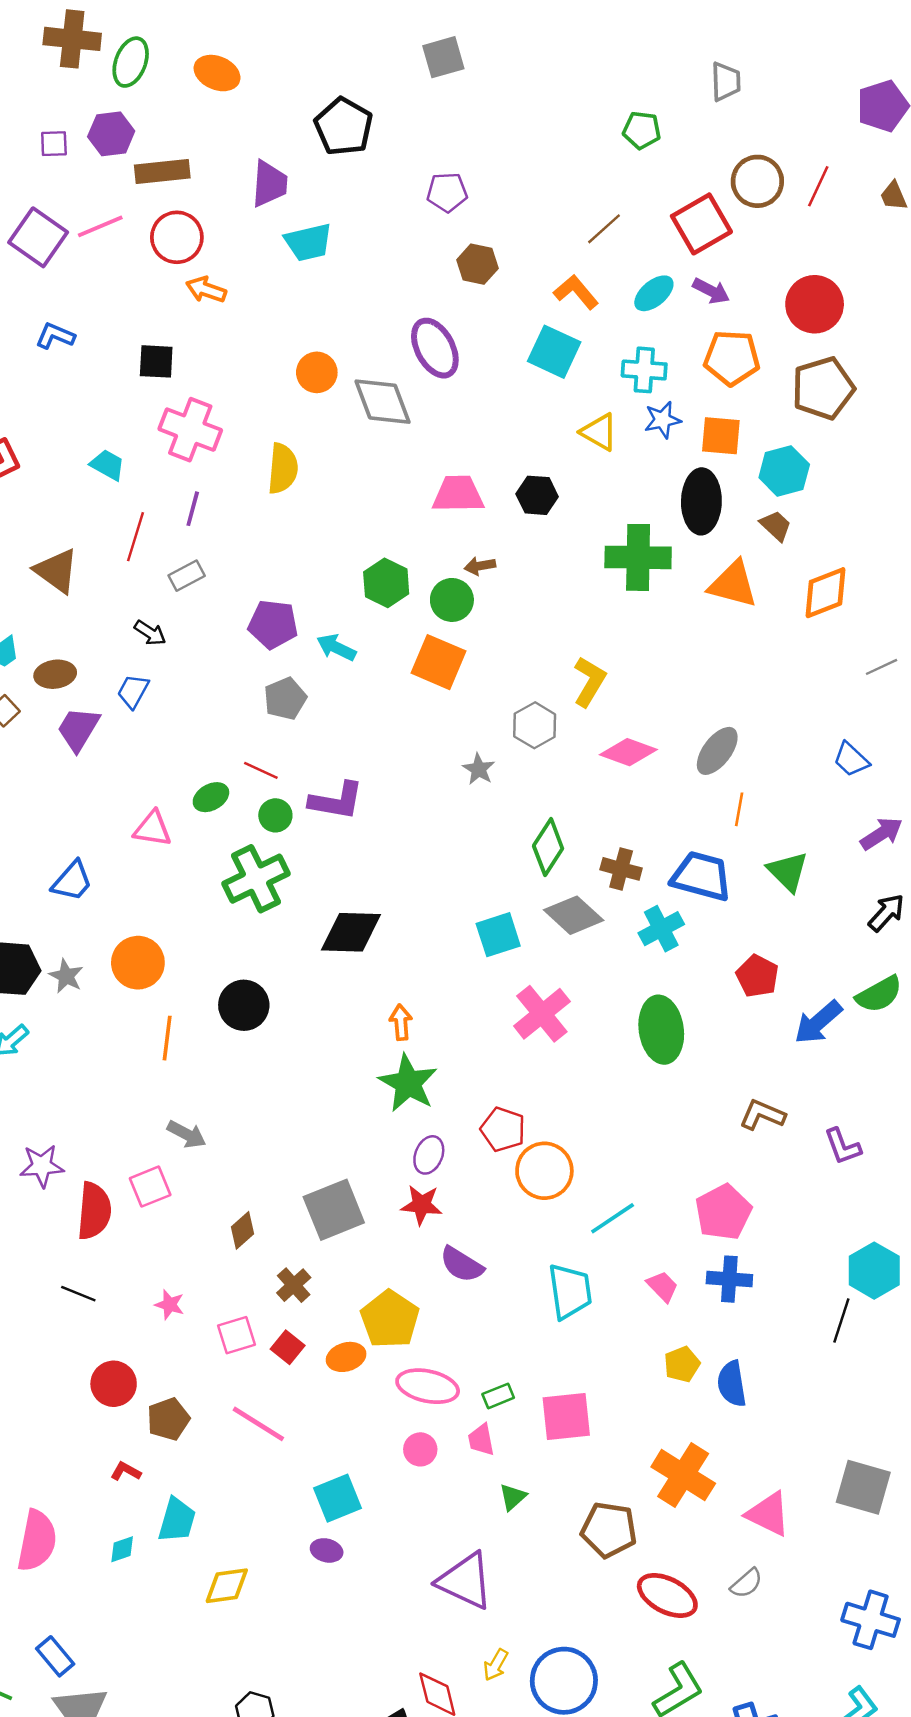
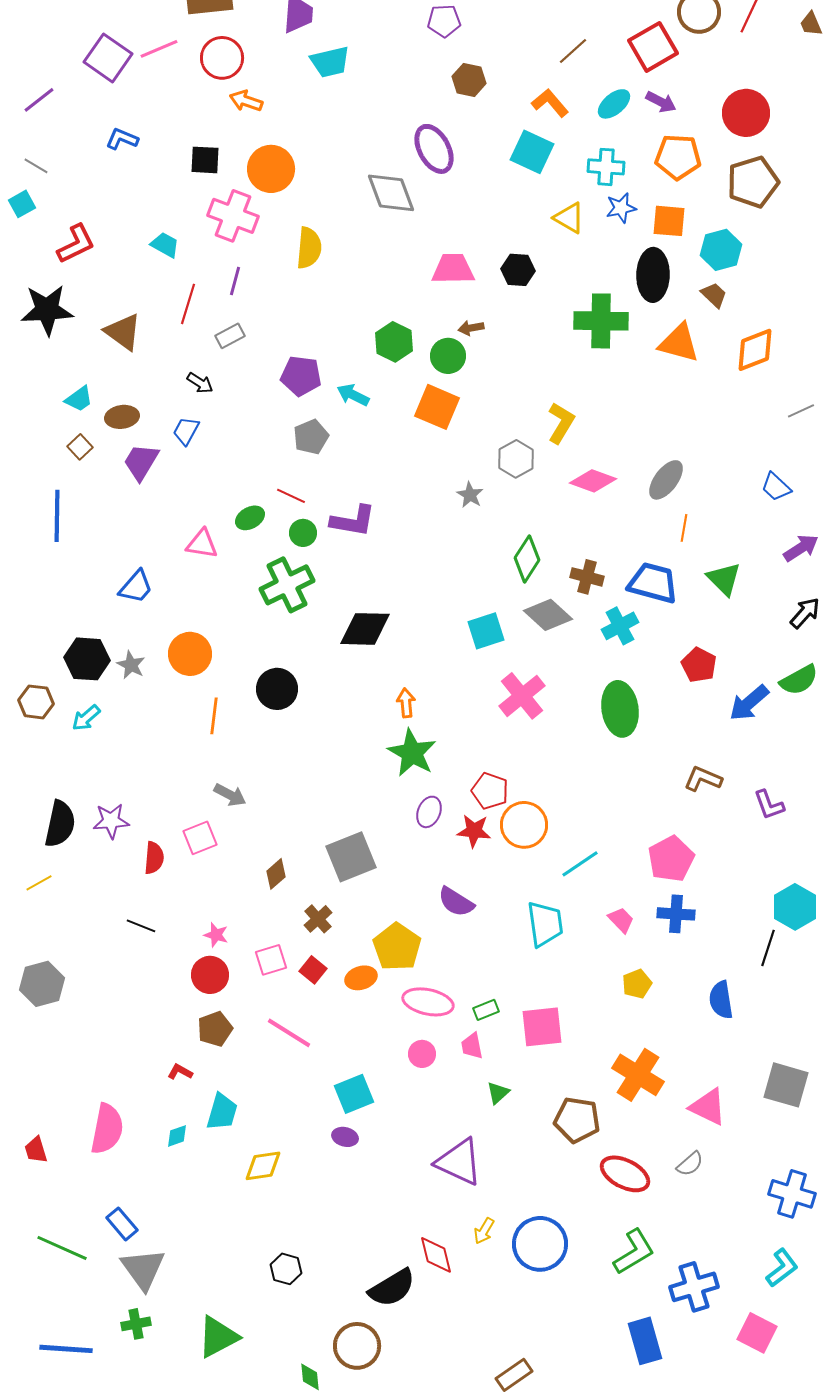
orange circle: (317, 372) -> (271, 169), moved, size x1.4
red star: (421, 1205) -> (474, 831), moved
red semicircle: (94, 1211) -> (154, 858), size x0.7
red circle: (114, 1384) -> (210, 975), moved
blue semicircle: (732, 1384) -> (721, 1000), moved

